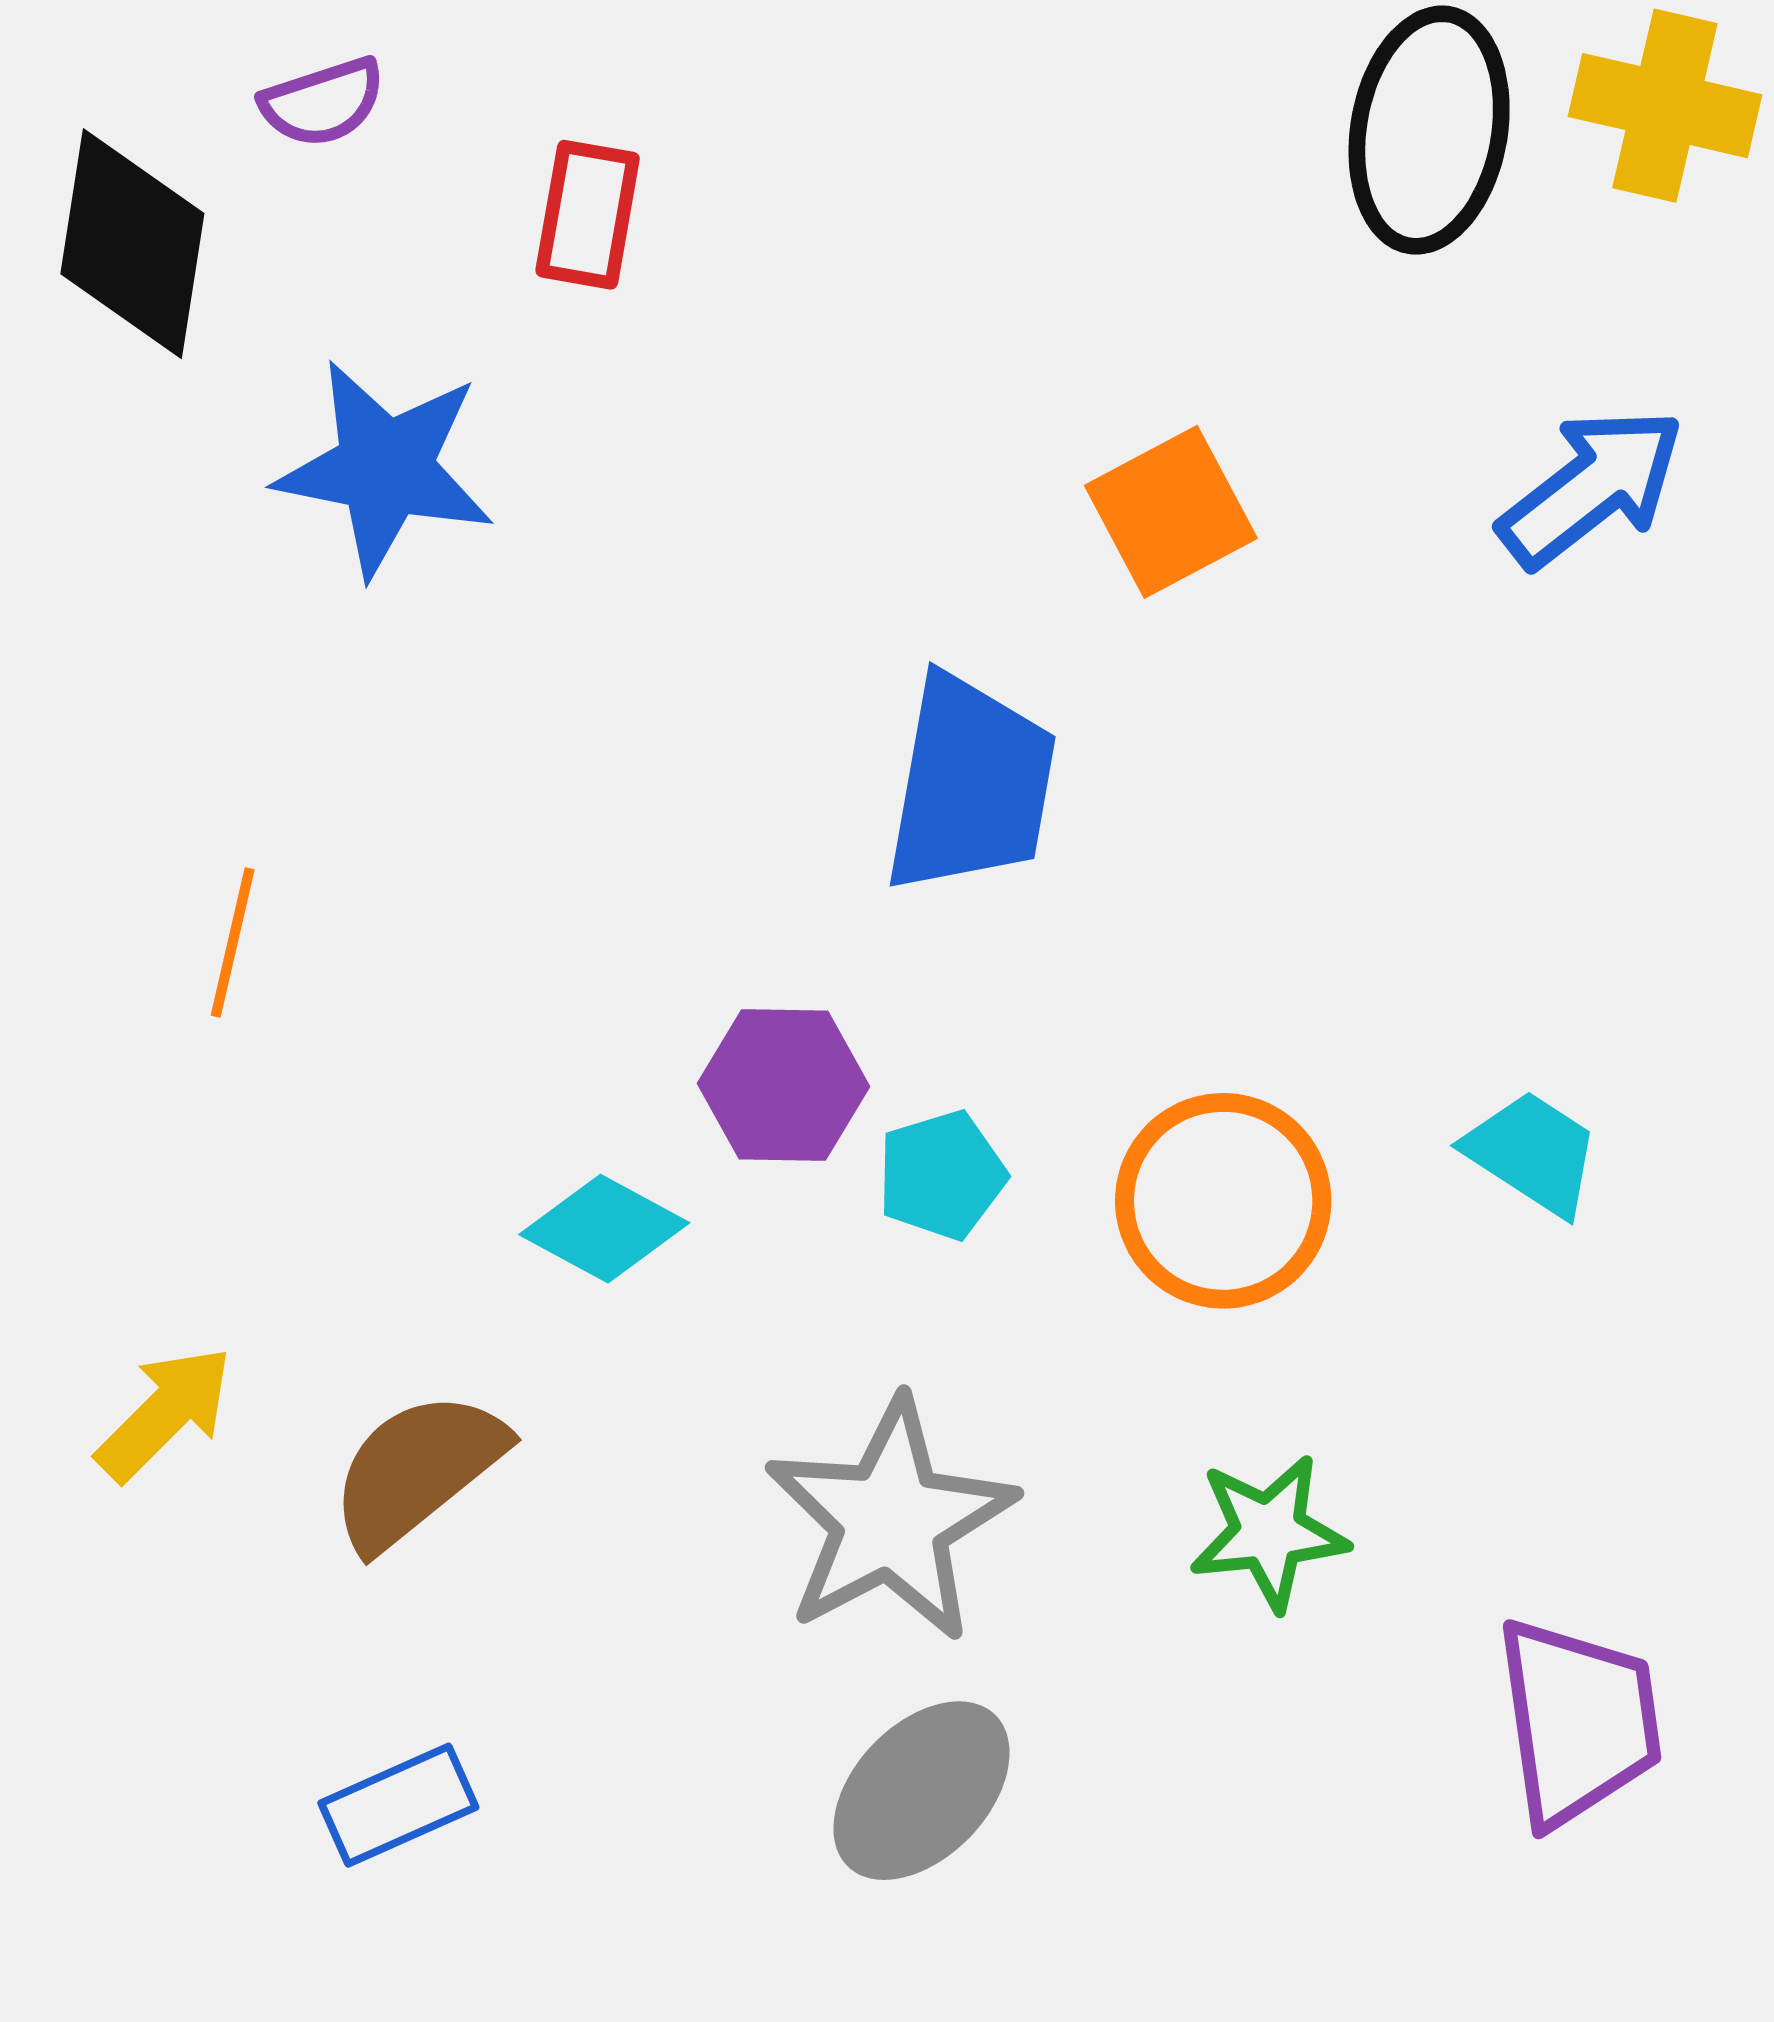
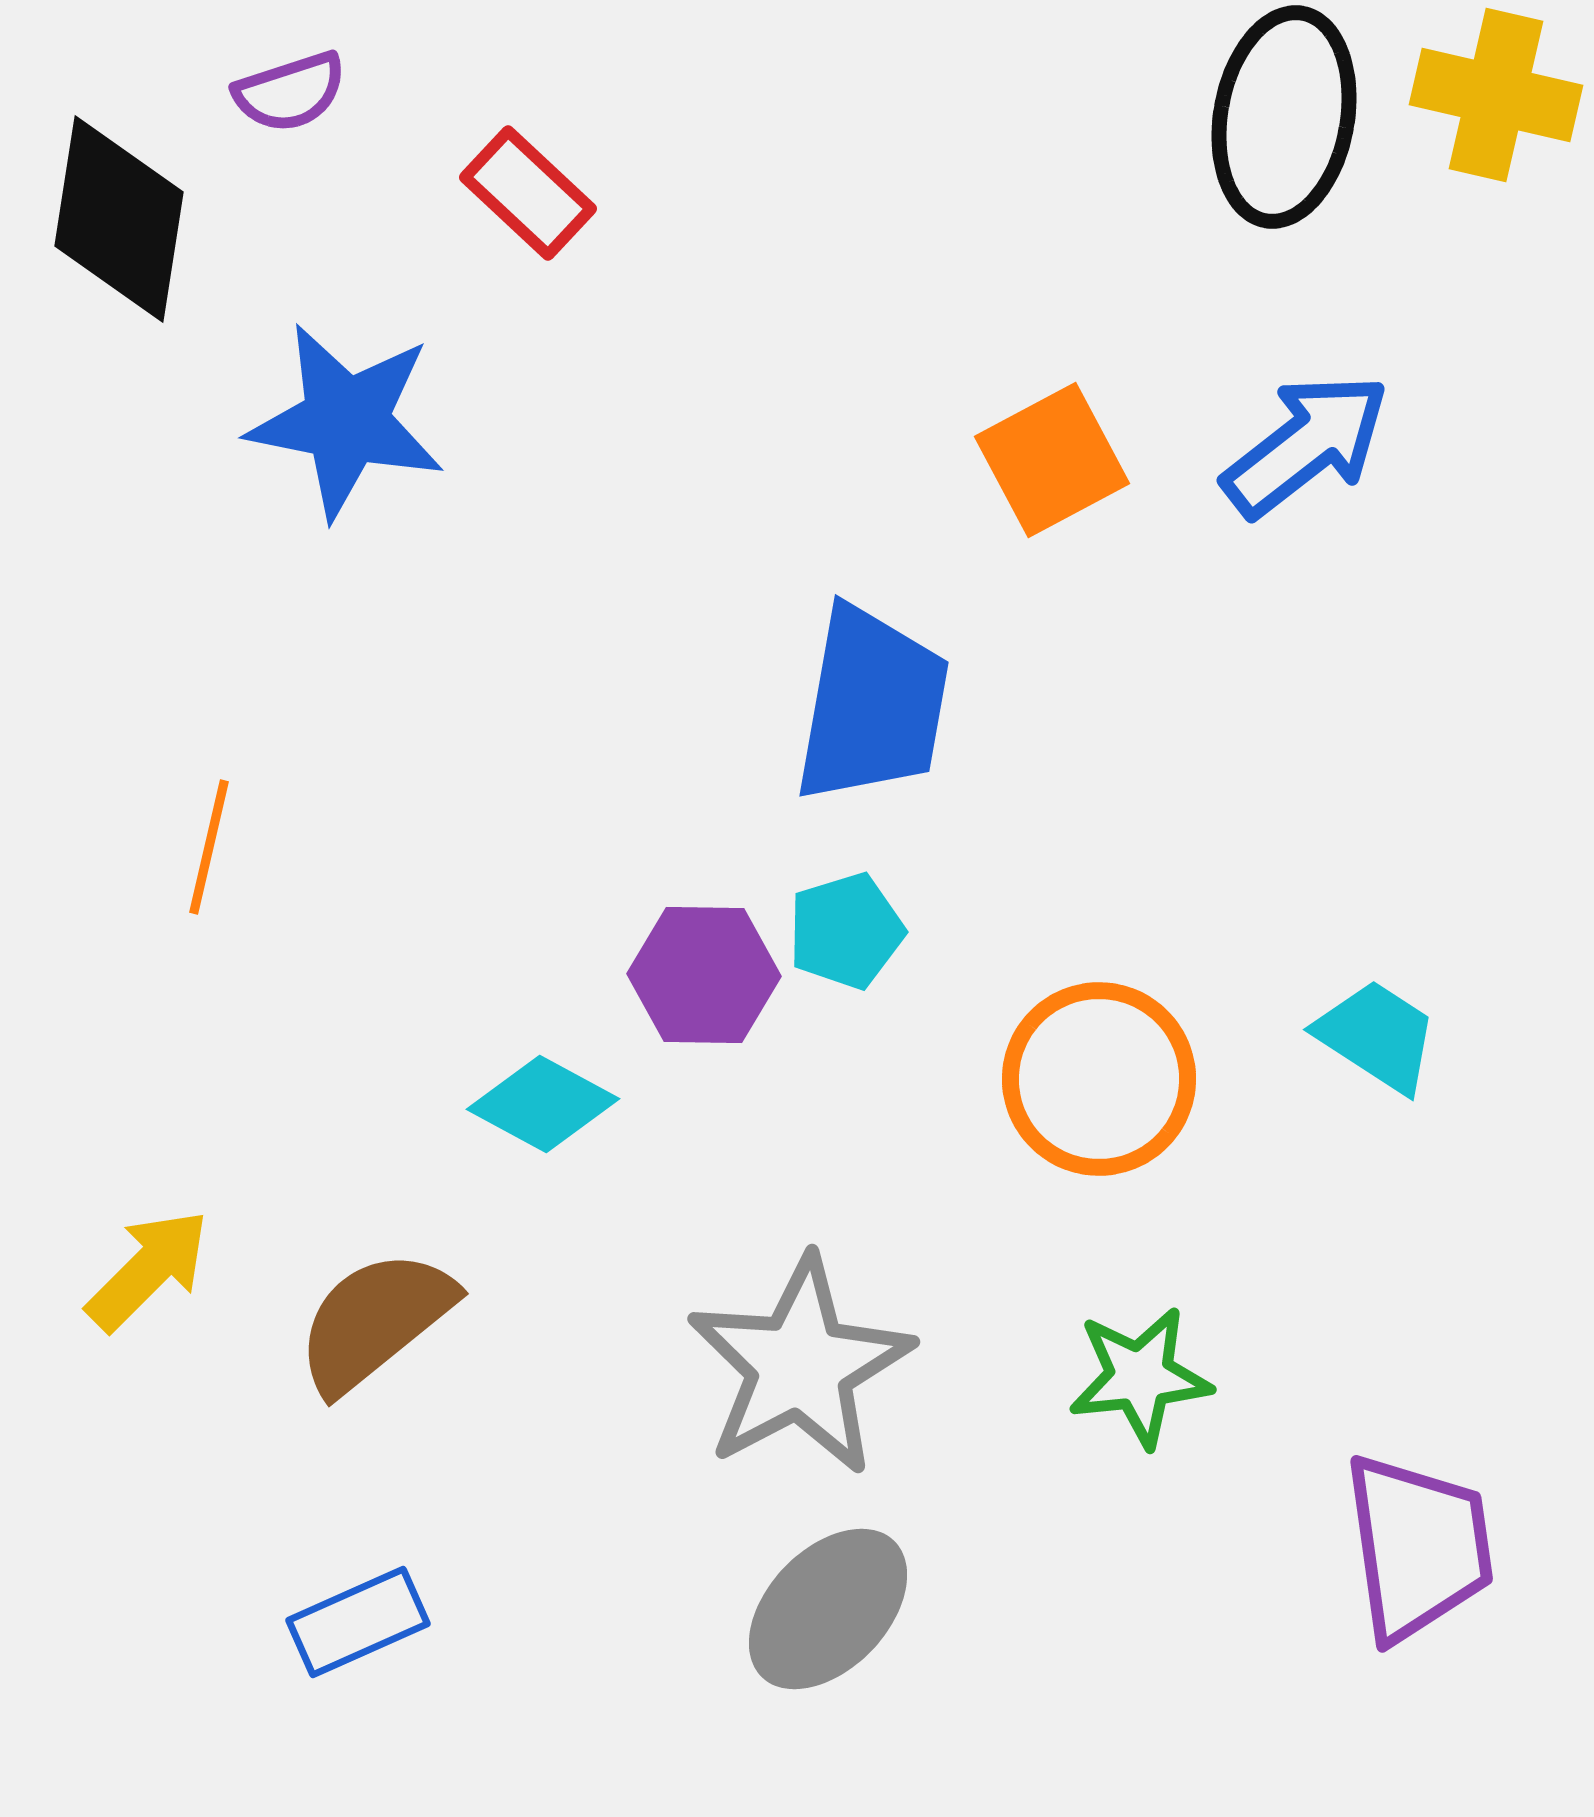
red rectangle: (588, 215) -> (528, 193), turned -57
blue arrow: (1592, 487) -> (1306, 445), moved
cyan pentagon: (942, 1175) -> (846, 931), moved

